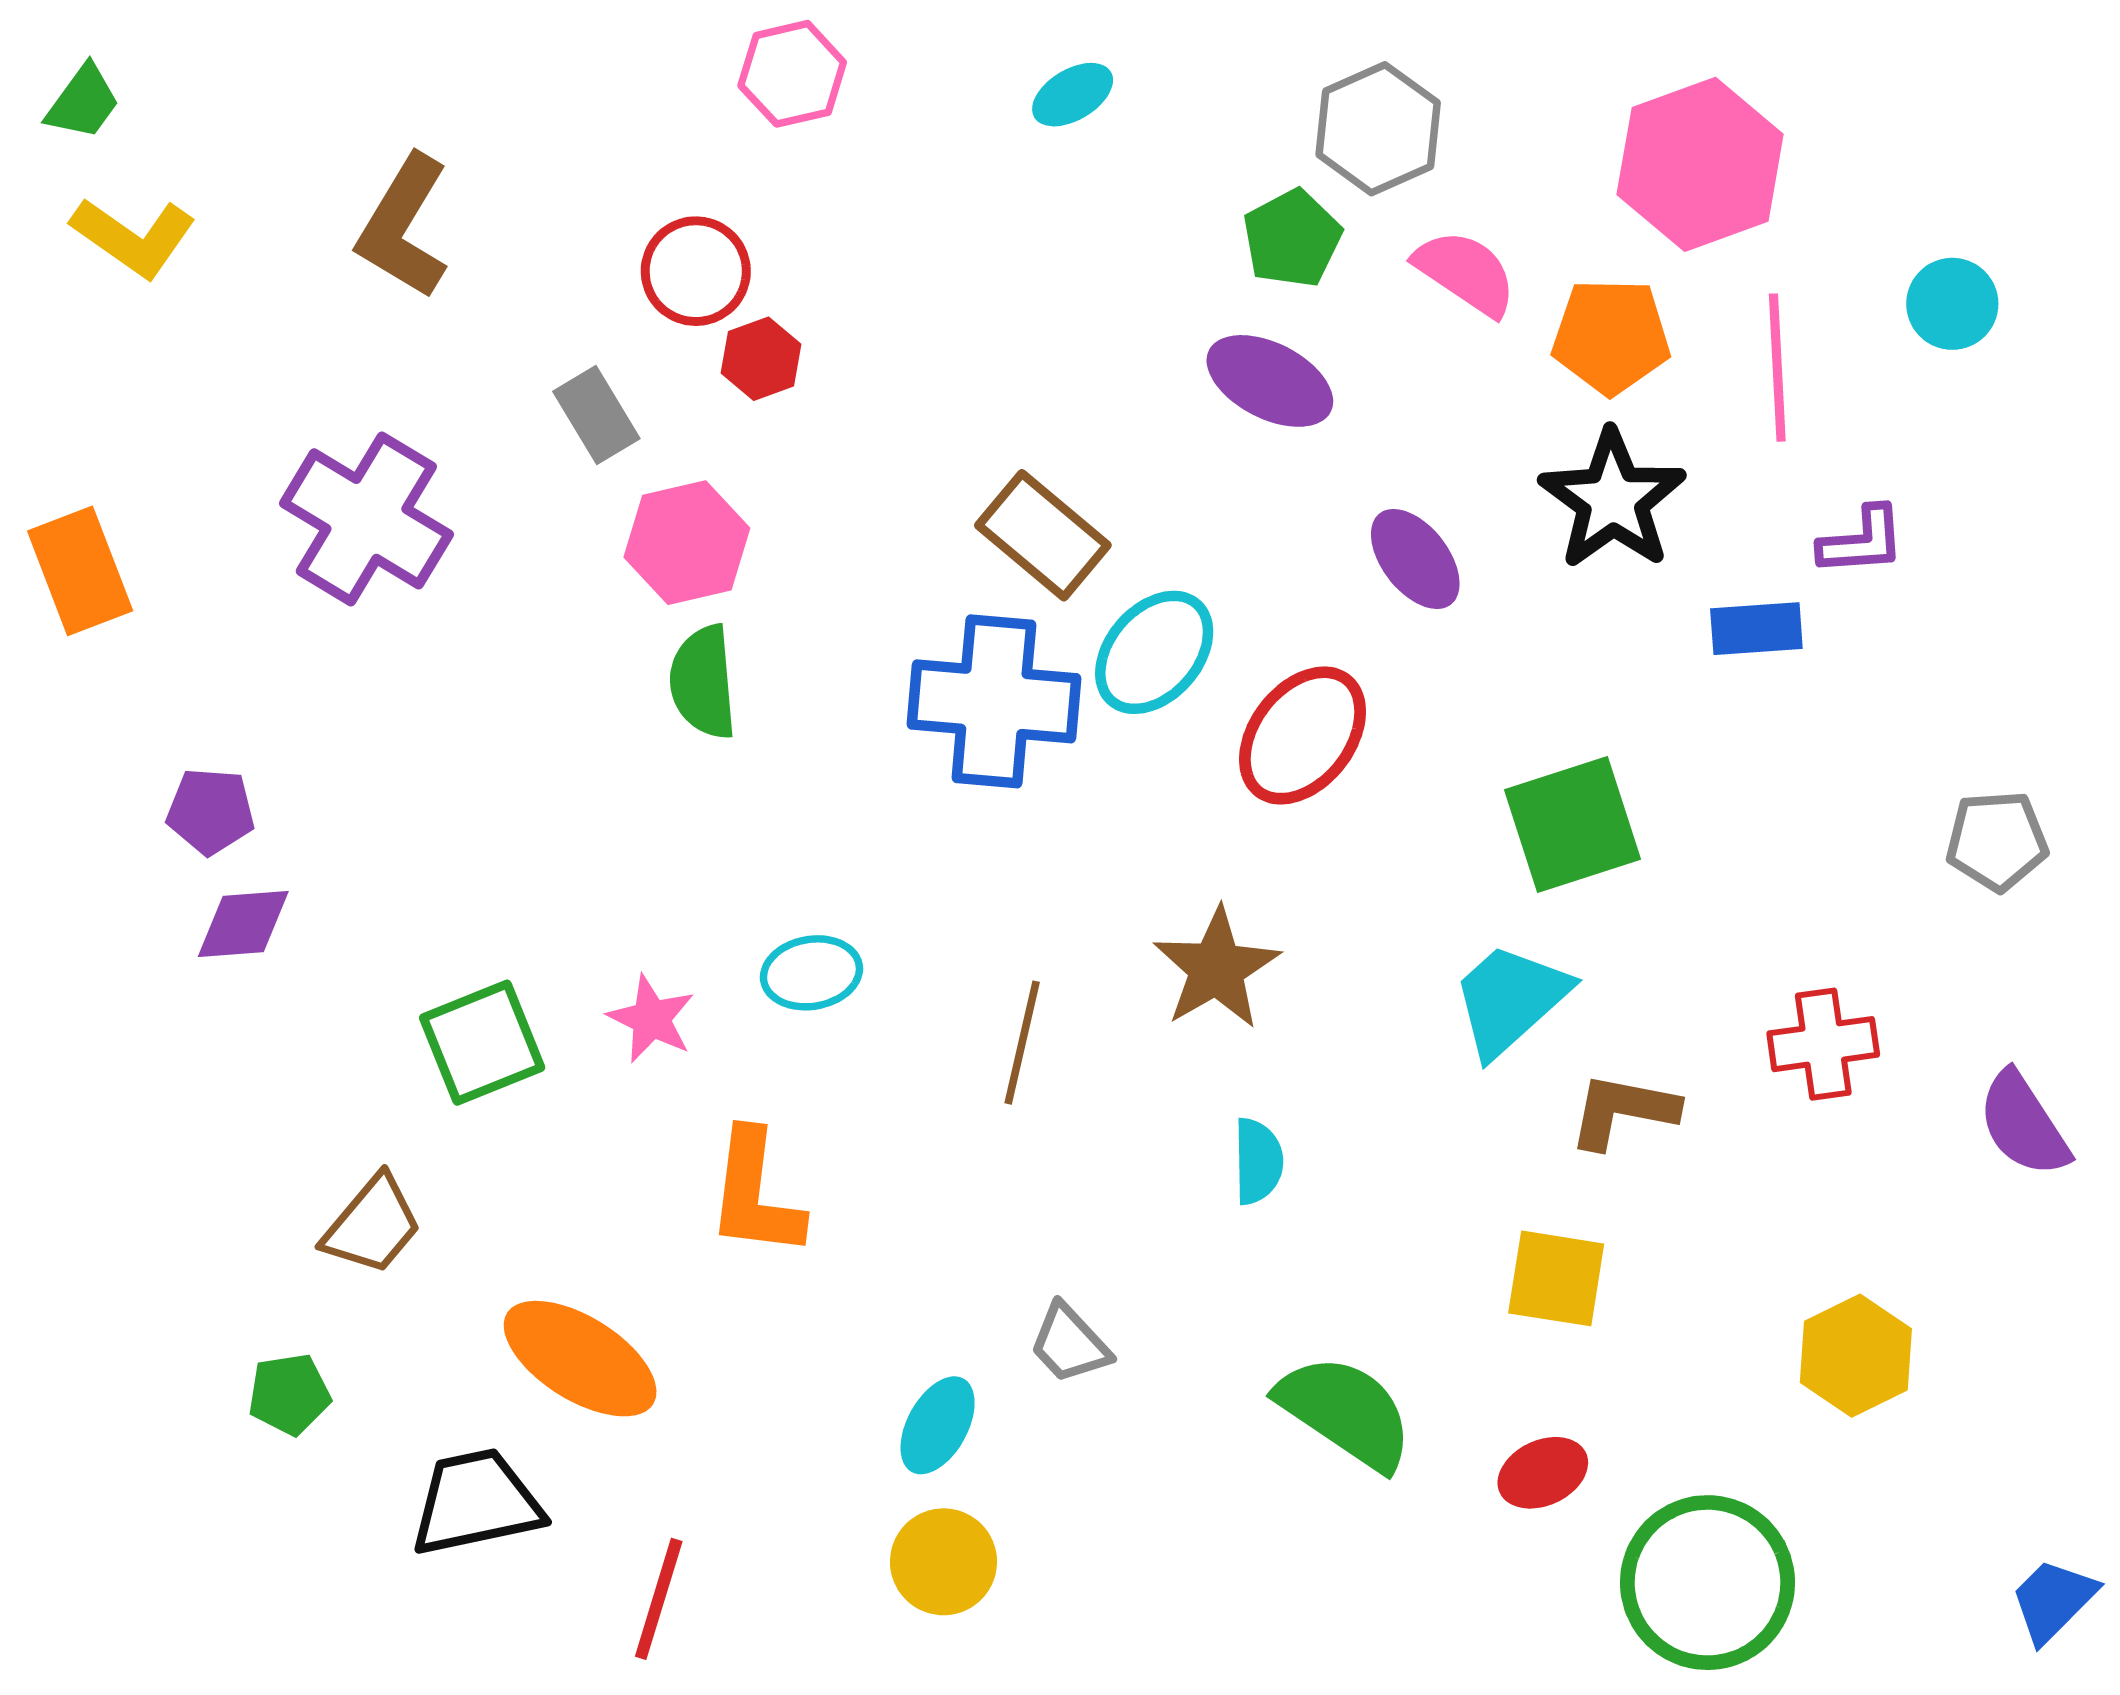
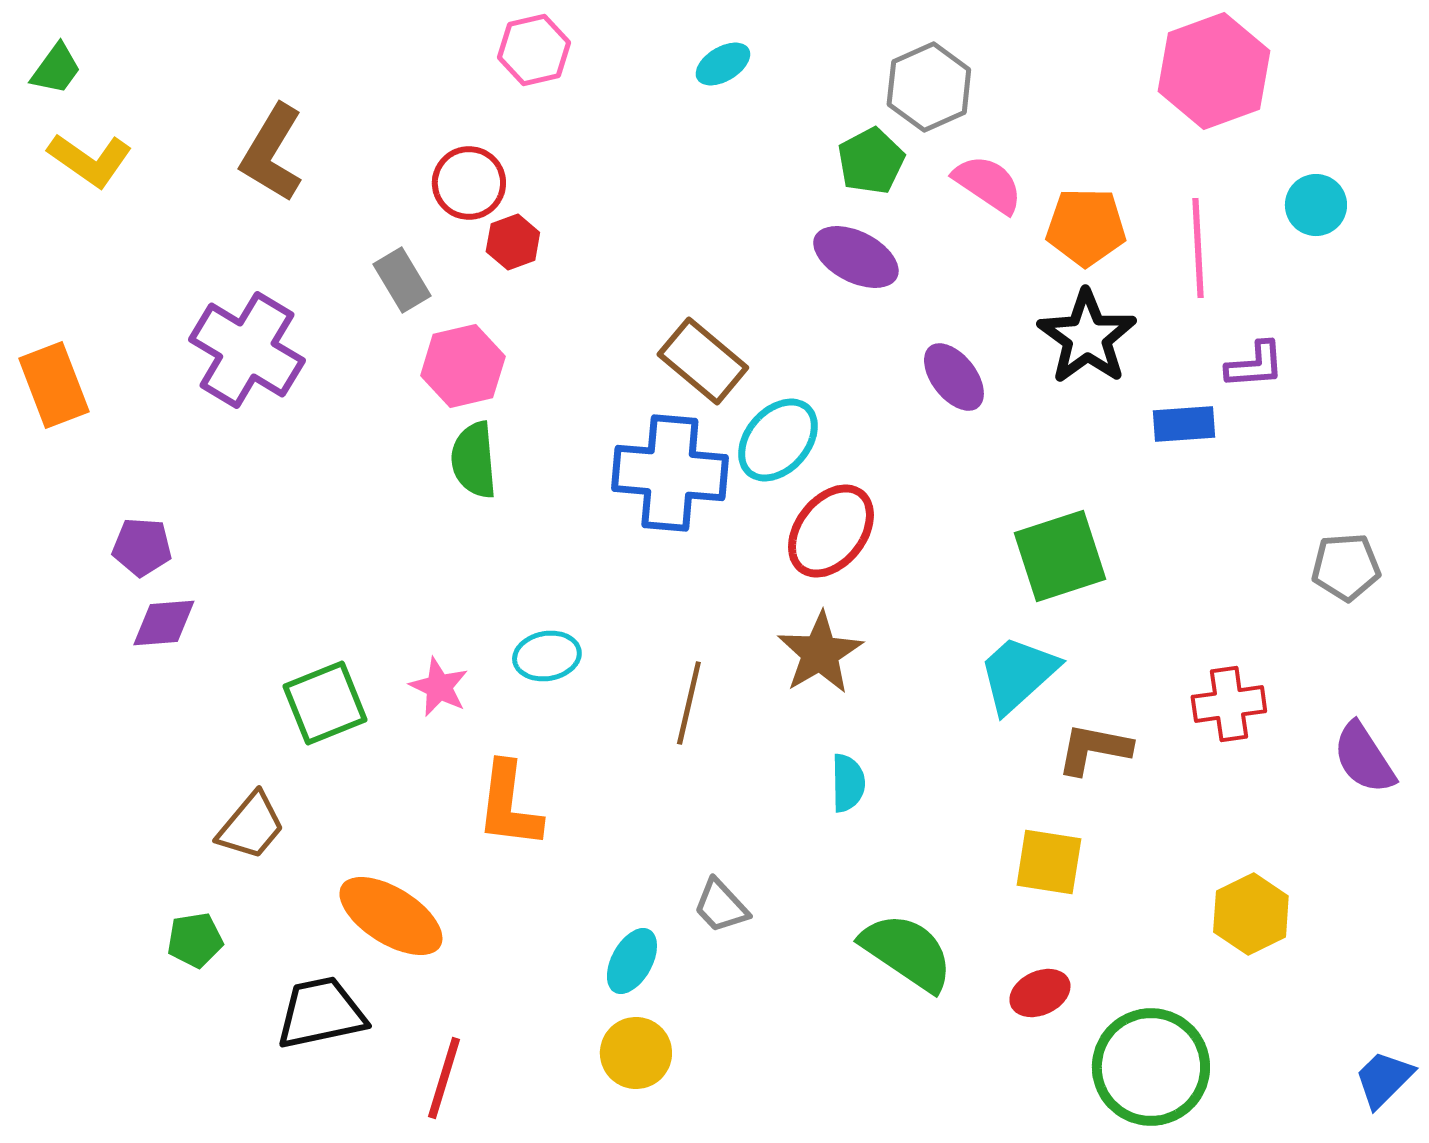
pink hexagon: (1700, 164) -> (1214, 71), moved
red ellipse: (1303, 735) -> (831, 531), moved

